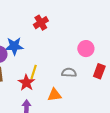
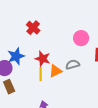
red star: (26, 83) -> (43, 59), moved
orange triangle: (54, 95) -> (55, 71), moved

